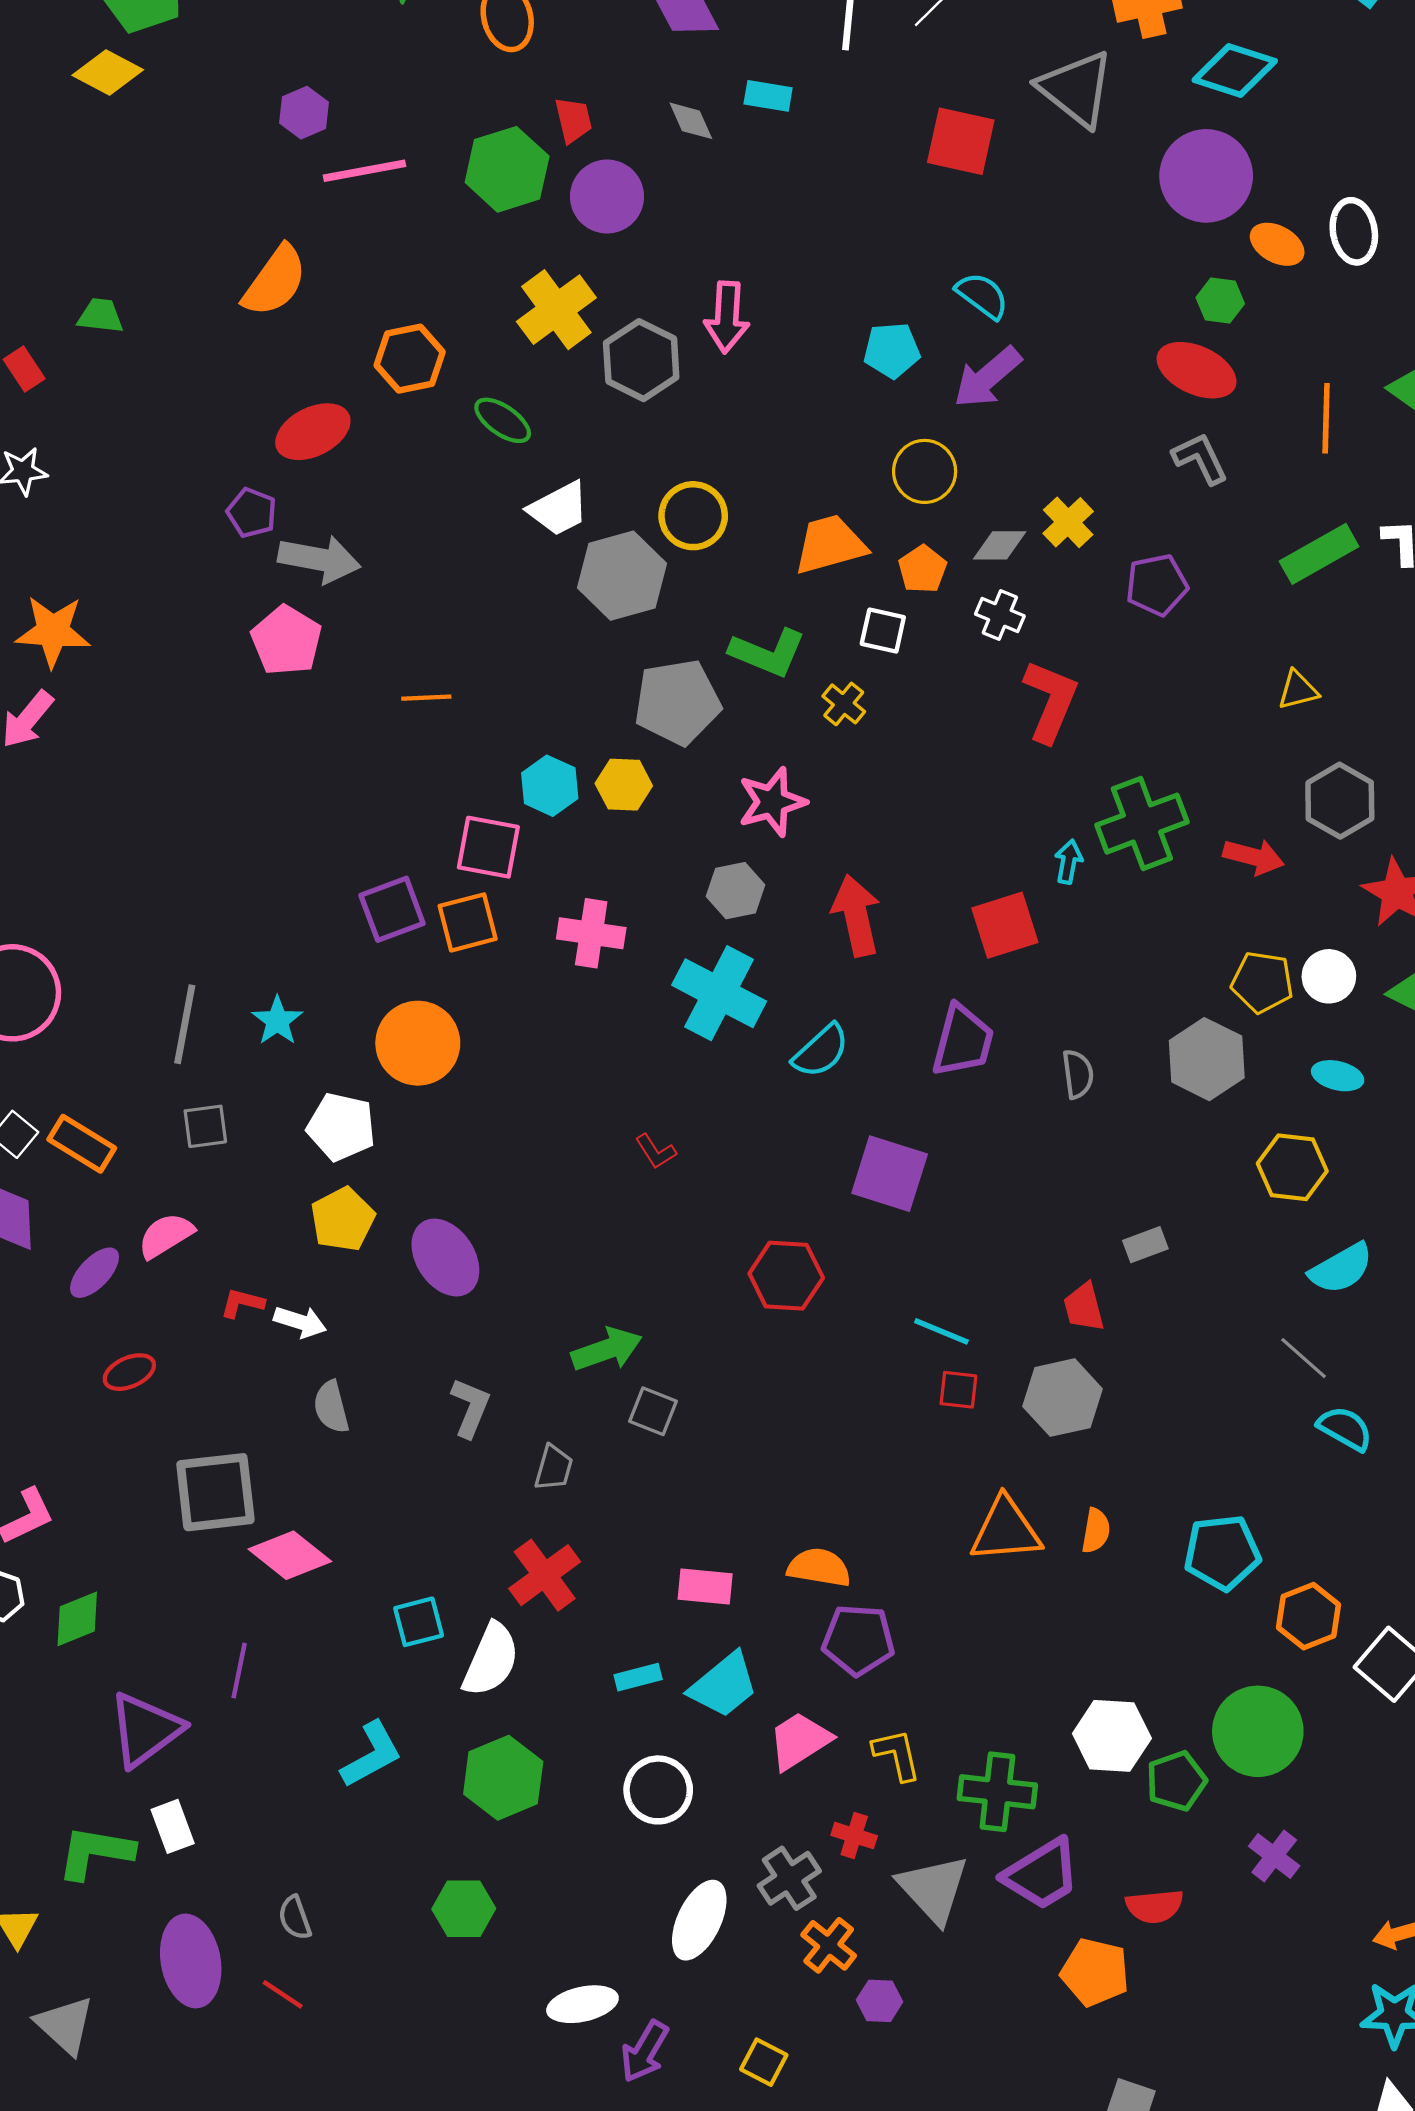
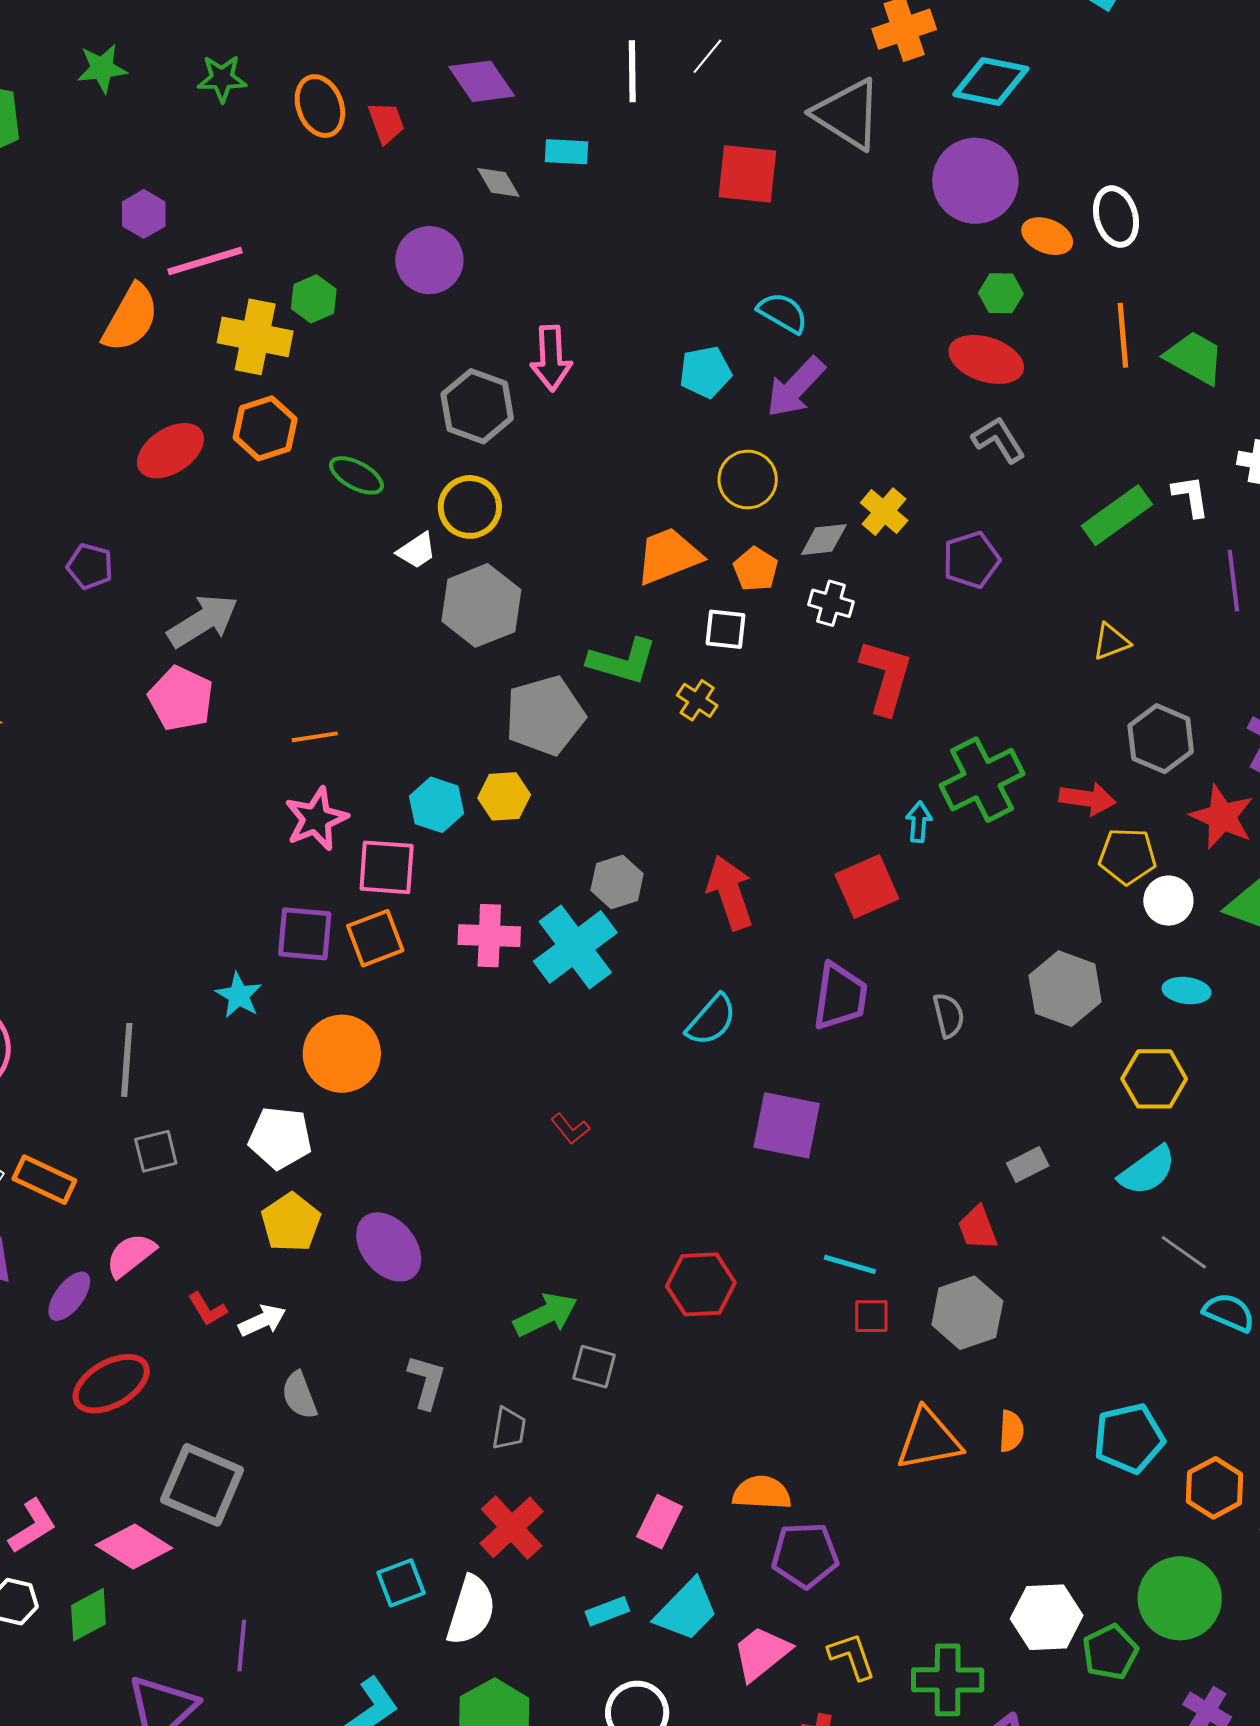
red trapezoid: (573, 120) -> (386, 123), moved
green hexagon: (507, 169) -> (314, 299), moved, size x0.6
orange semicircle: (275, 281) -> (131, 318), moved
yellow cross: (556, 310) -> (255, 337), moved, turned -36
orange line: (1326, 418) -> (1123, 335), moved
red ellipse: (313, 432) -> (170, 451), moved
white trapezoid: (559, 509) -> (417, 551), size x0.7
purple pentagon: (252, 513) -> (90, 566), moved
yellow circle: (693, 516) -> (470, 507), moved
gray arrow: (319, 559) -> (203, 621), turned -36
pink star: (772, 802) -> (316, 819), moved
purple square: (392, 909) -> (305, 934), turned 32
yellow pentagon: (1262, 982) -> (1127, 856), moved
cyan cross: (719, 993) -> (575, 947), moved, turned 32
cyan star: (277, 1021) -> (239, 995), moved
cyan semicircle: (1341, 1268) -> (1147, 1171), moved
red hexagon: (786, 1276) -> (701, 1284), moved
red L-shape: (242, 1303) -> (207, 1309), turned -129
white arrow: (300, 1322) -> (262, 1321), turned -36
red ellipse: (129, 1372) -> (111, 1384), size x1.6
gray square: (215, 1492) -> (202, 1485), turned 36
pink diamond: (290, 1555) -> (134, 1547), moved
pink rectangle: (705, 1586) -> (659, 1522), turned -63

